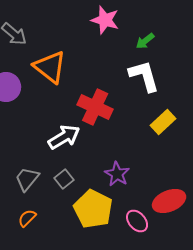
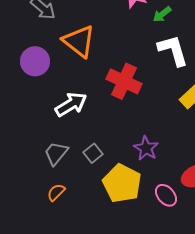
green arrow: (145, 41) -> (162, 14), moved
white arrow: (64, 137) -> (71, 104), moved

